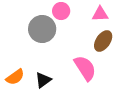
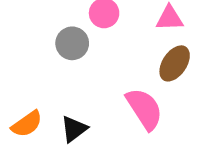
gray circle: (42, 29) -> (72, 43), size x0.7

